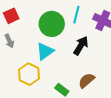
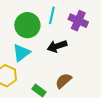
black arrow: (81, 46) -> (57, 46), turned -138

